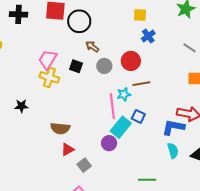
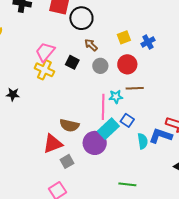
yellow square: (140, 15) -> (124, 37), moved, turned -32
brown semicircle: (60, 128) -> (69, 125), moved
purple circle: (109, 143) -> (95, 143), size x1.5
red triangle: (68, 150) -> (53, 144), size x1.5
cyan semicircle: (173, 151) -> (143, 141), moved

